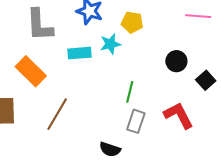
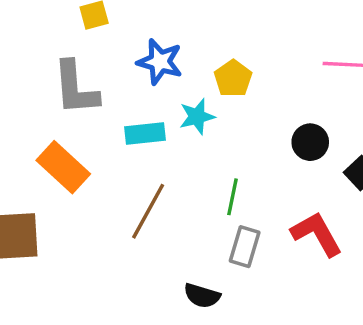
yellow pentagon: (132, 22) -> (233, 79), turned 30
brown line: (57, 114) -> (148, 211), moved

